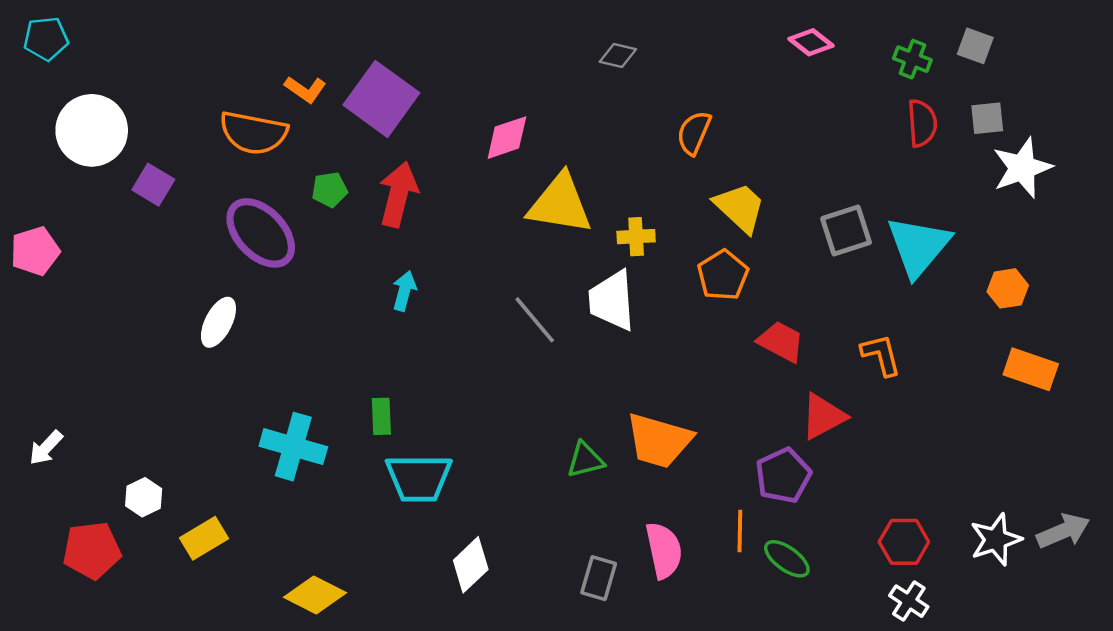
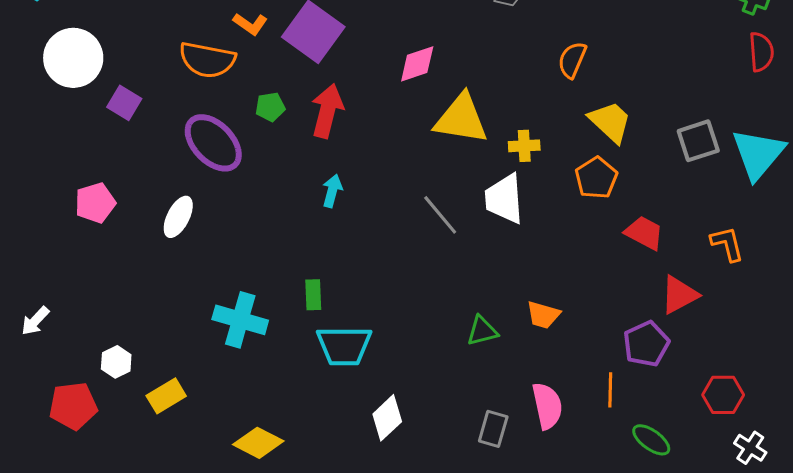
pink pentagon: (35, 251) -> (95, 203), moved
orange trapezoid: (659, 441) -> (543, 315), size x0.6
red hexagon: (904, 542) -> (723, 395), moved
green ellipse: (787, 559) -> (651, 440), moved

